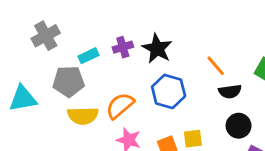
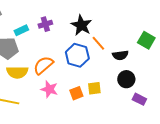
black star: (157, 49) -> (81, 25), moved
orange line: (216, 66) -> (98, 43), moved

